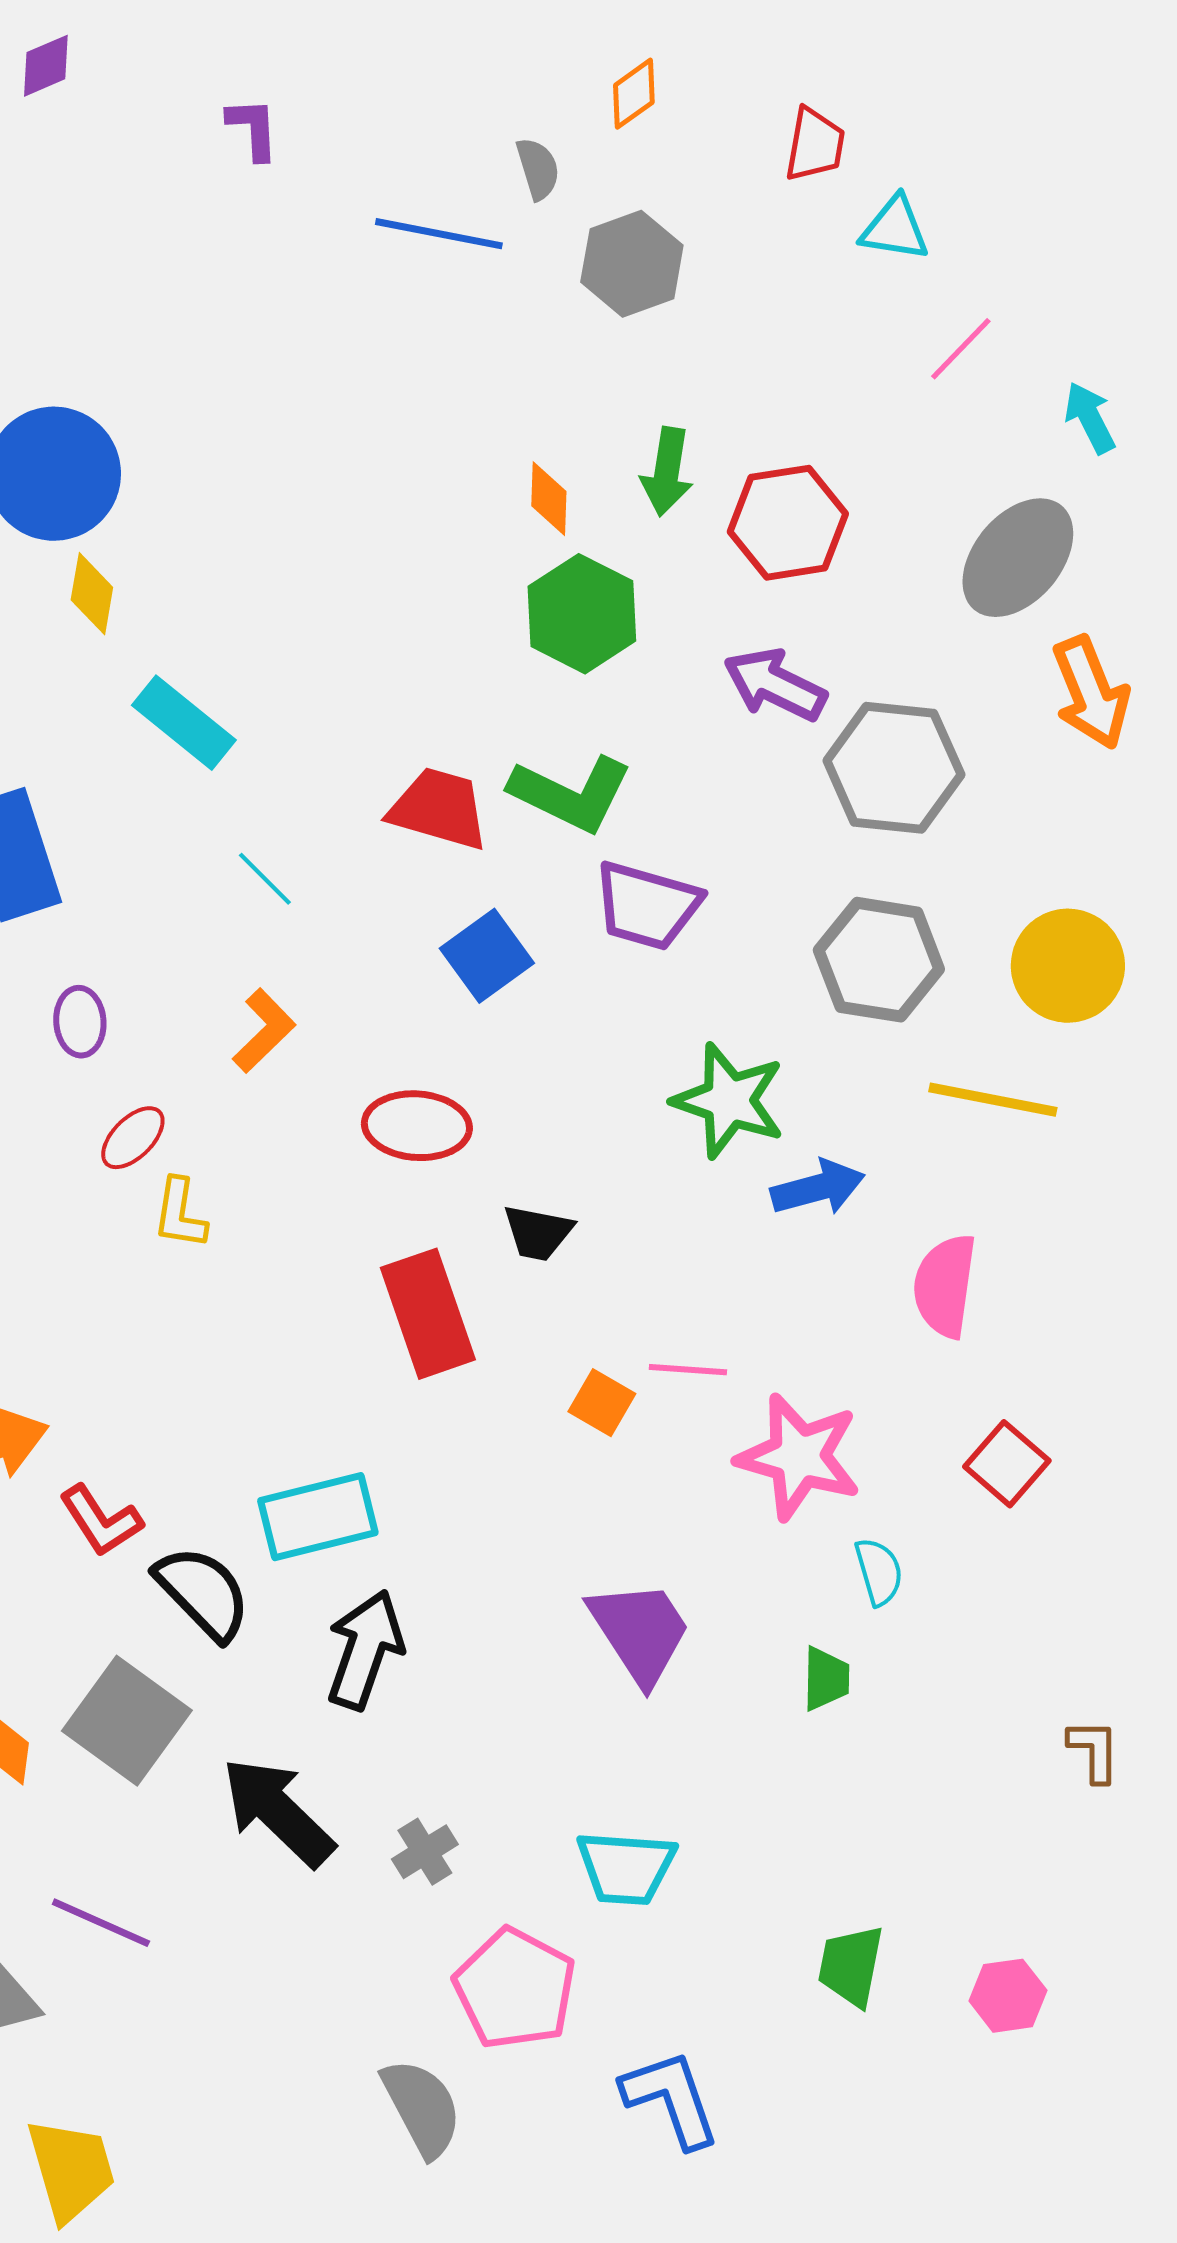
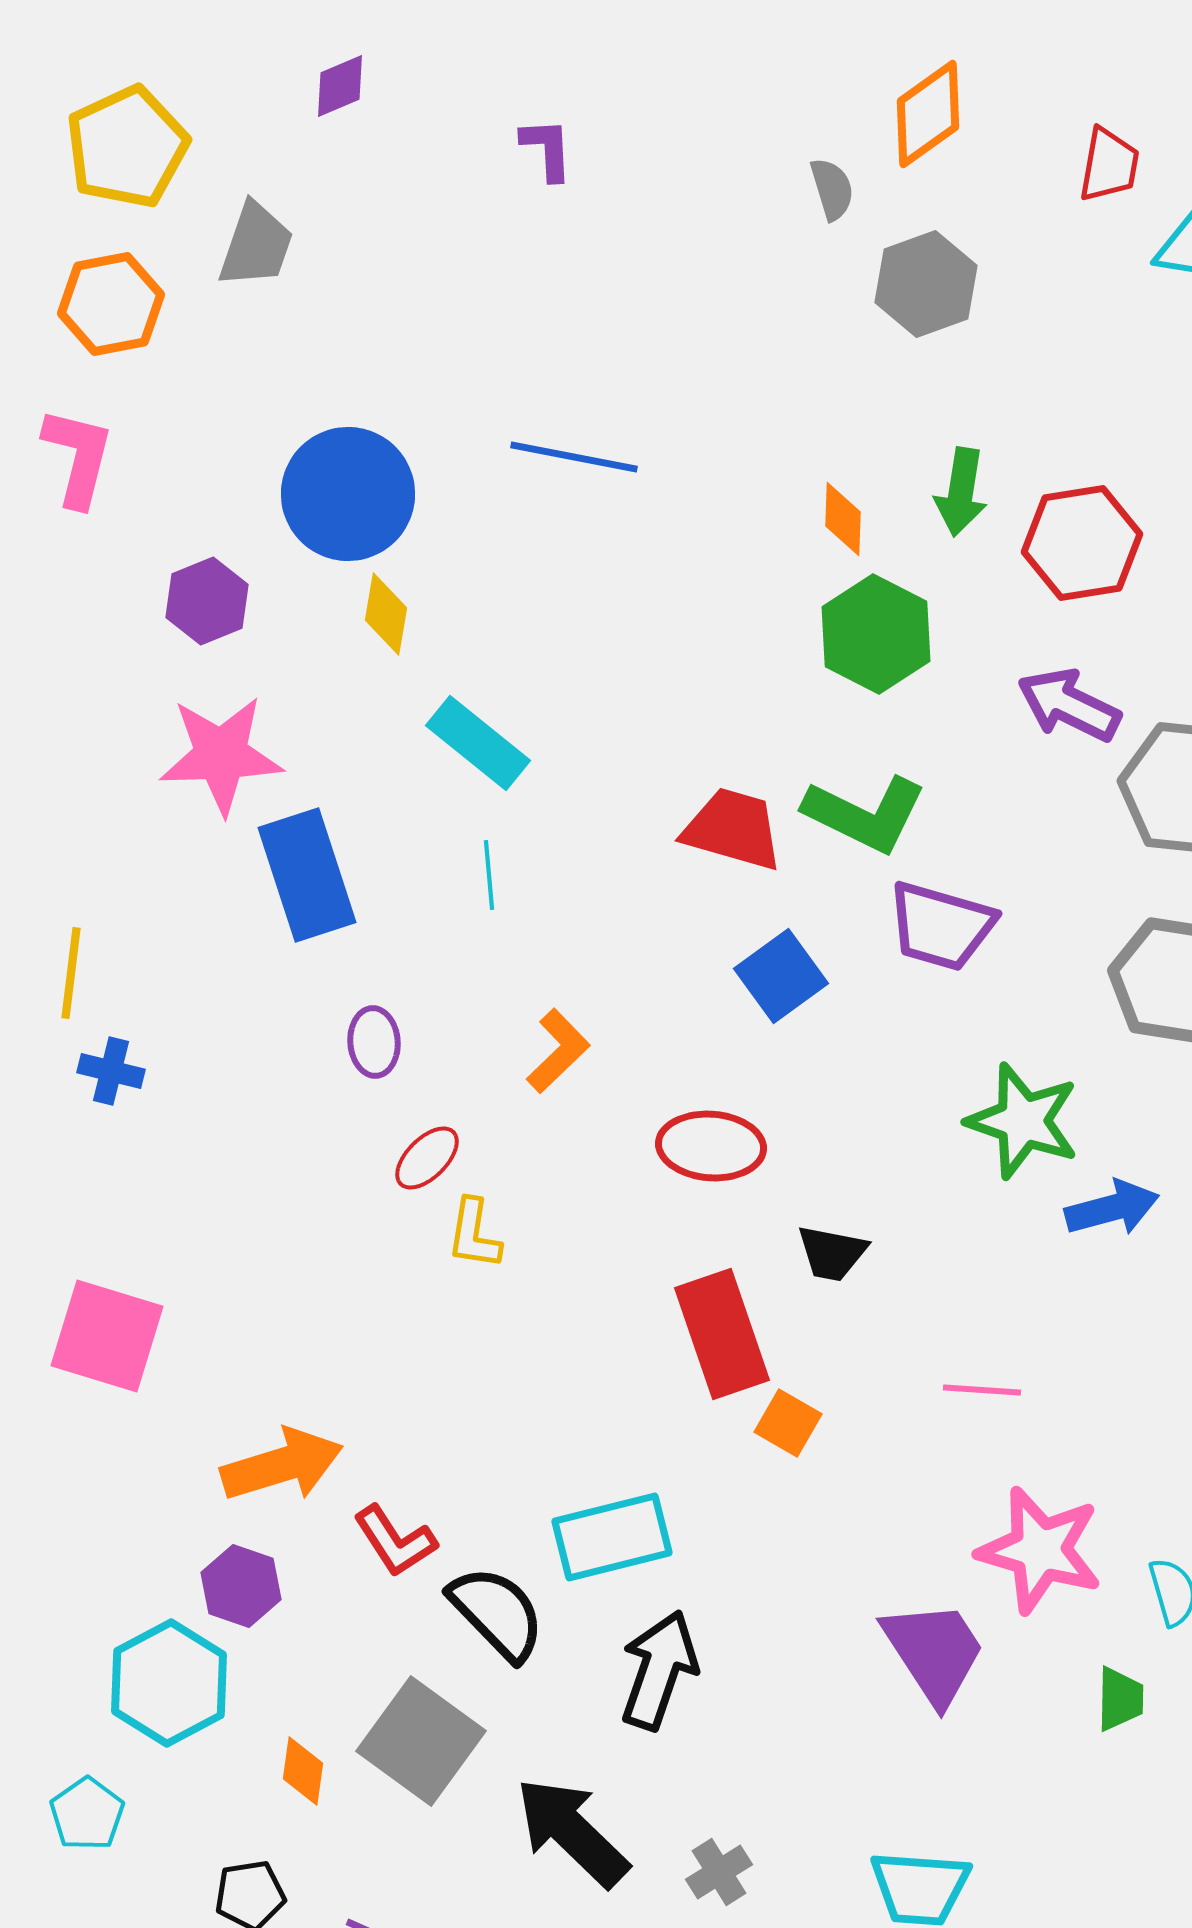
orange diamond: (634, 94) -> (928, 114), size x1.5
blue line: (439, 234) -> (574, 457), moved
cyan line: (265, 879) -> (489, 875), moved, turned 40
orange square: (602, 1403) -> (788, 1423), moved
pink star: (799, 1457) -> (1040, 1550), moved

